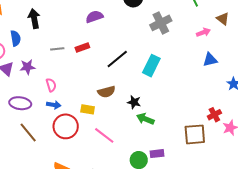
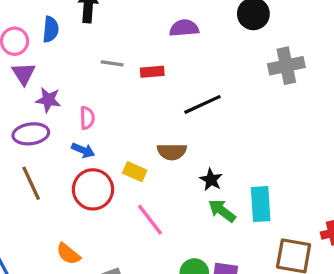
cyan rectangle: (151, 66) -> (261, 204), moved, turned -45
purple star: (27, 67) -> (48, 100), moved
purple ellipse: (20, 103) -> (31, 134), turned -30

